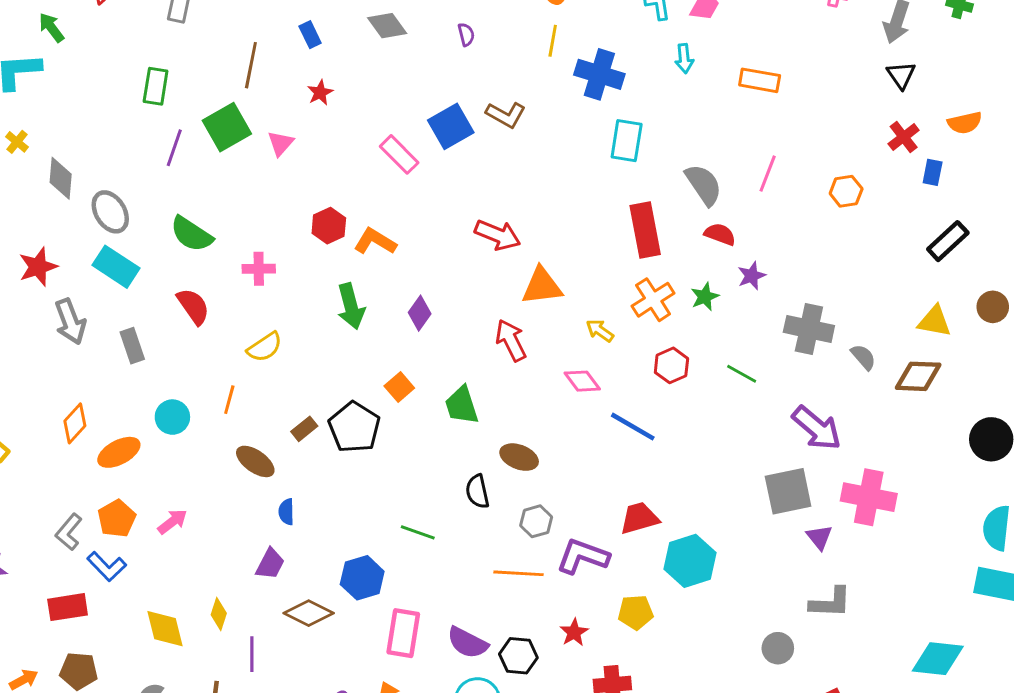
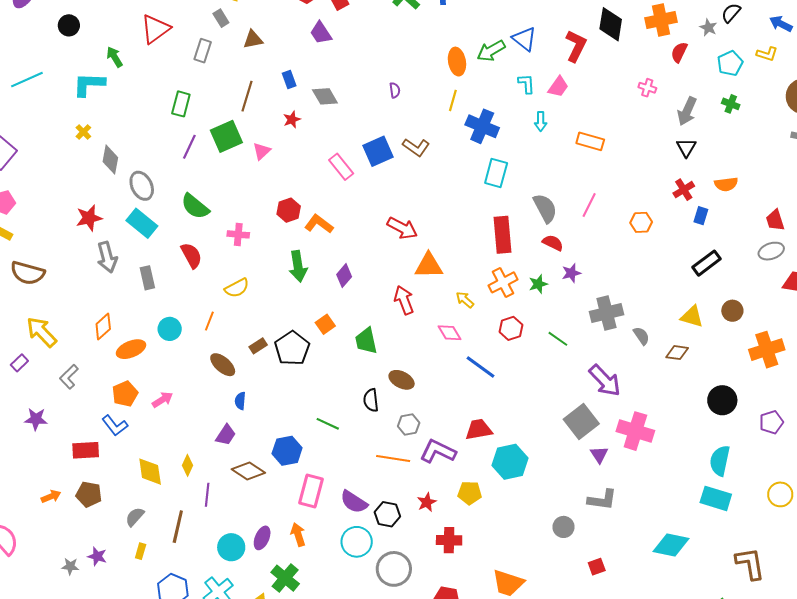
gray diamond: (387, 26) -> (325, 96), moved
gray cross: (809, 329) -> (606, 313), turned -32
brown diamond: (918, 376) -> (677, 353), size x0.7
gray square: (788, 491) -> (581, 421), turned -32
gray L-shape: (69, 532) -> (69, 377), moved

